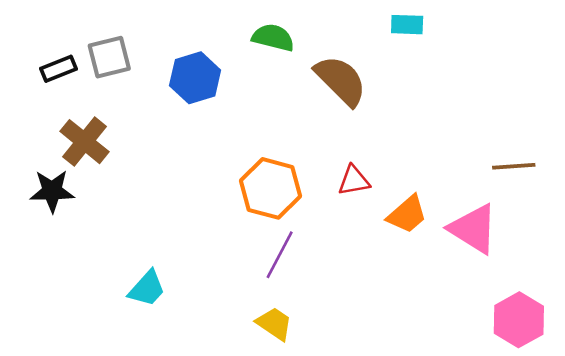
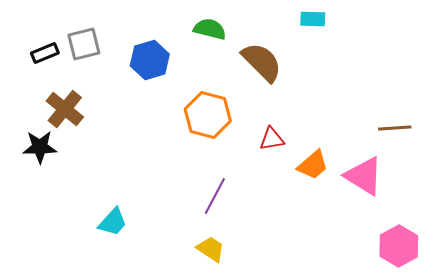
orange hexagon: (271, 188) -> (208, 115), moved

